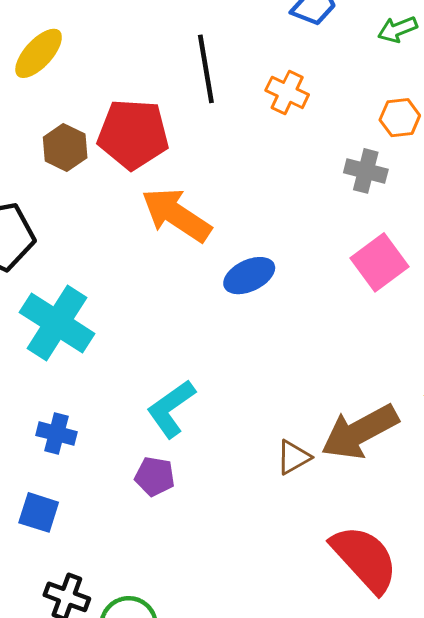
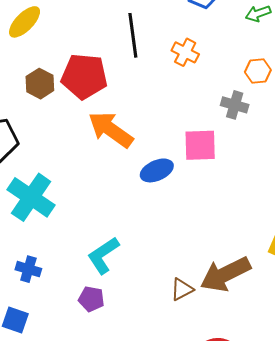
pink square: (379, 262) -> (200, 145), moved, turned 33

